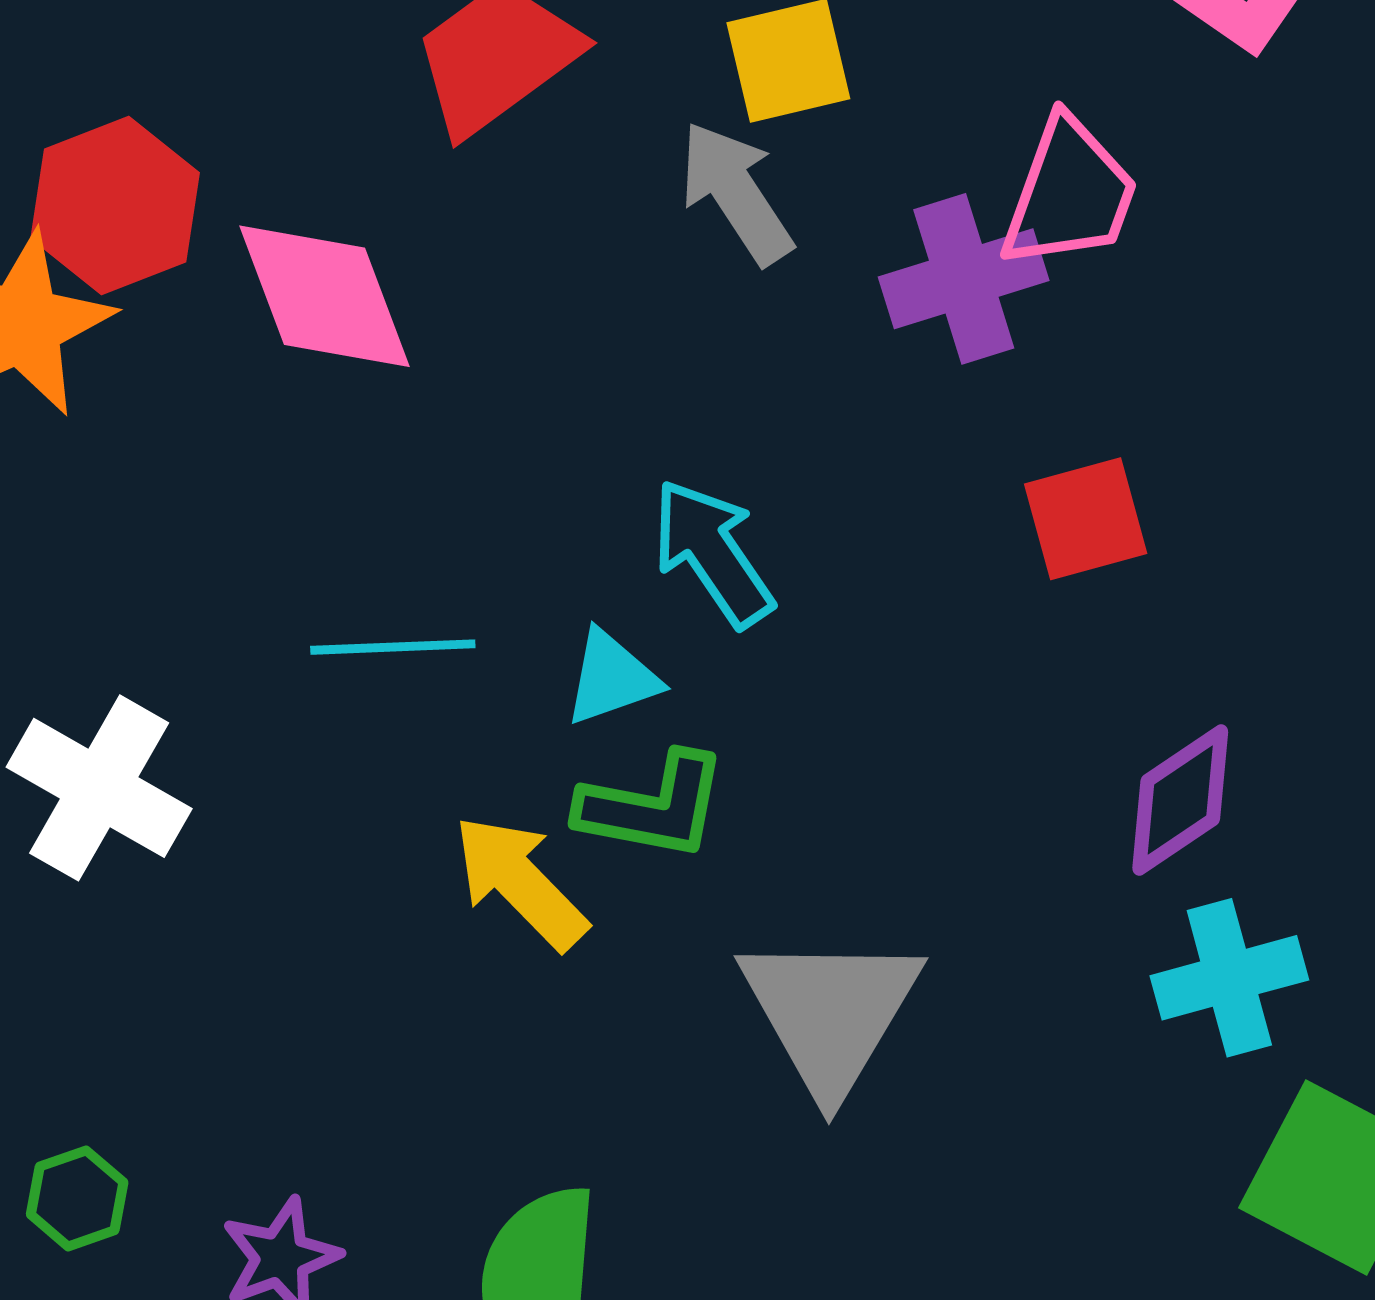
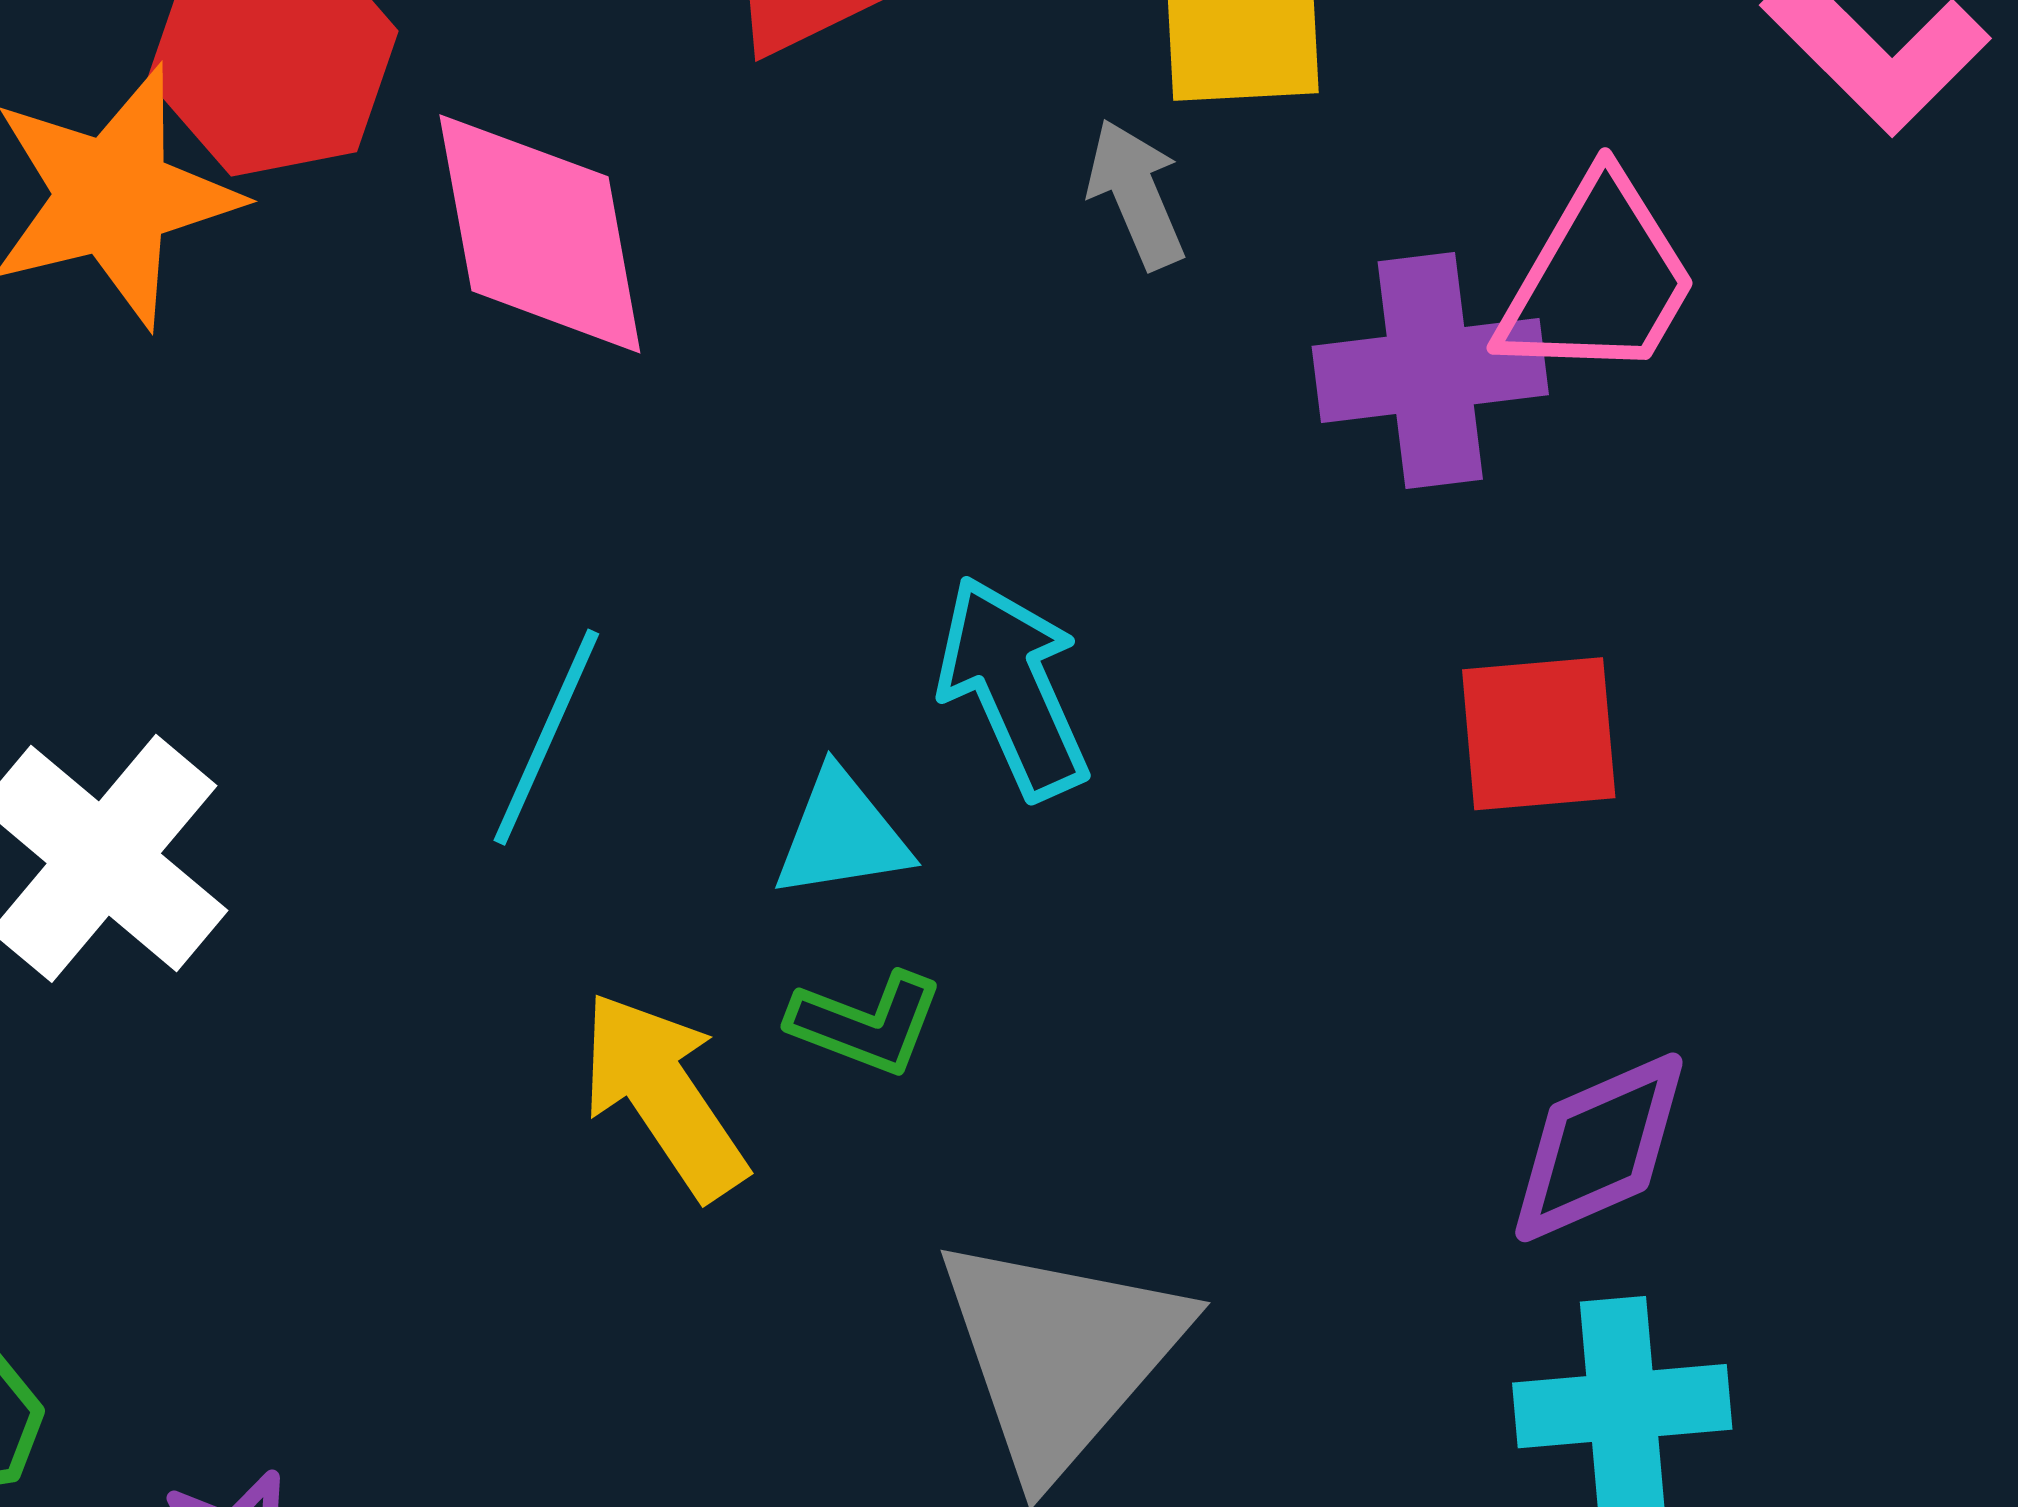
gray arrow: (736, 193) -> (1136, 194), size x0.7
cyan line: (393, 647) -> (546, 737), turned -74
green L-shape: (653, 806) -> (866, 1023), size x0.7

